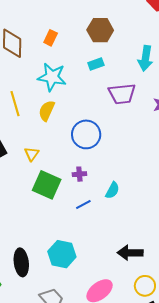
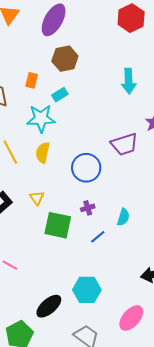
brown hexagon: (100, 30) -> (65, 59), moved
cyan rectangle: (96, 64) -> (60, 95), moved
purple trapezoid: (122, 94) -> (124, 144), moved
black ellipse: (21, 262) -> (49, 306), turned 68

